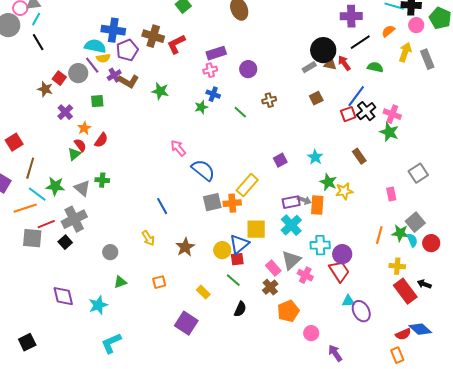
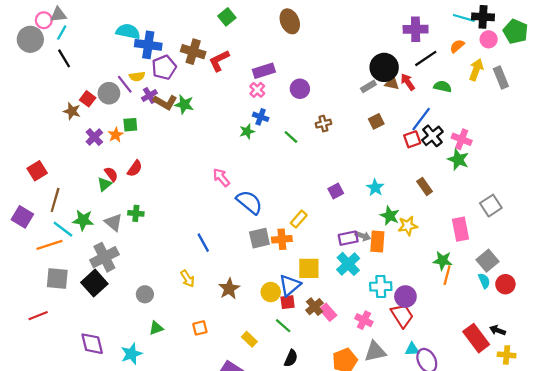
cyan semicircle: (95, 46) -> (128, 31), moved
pink cross: (210, 70) -> (257, 90), turned -32
green star: (160, 91) -> (184, 104), moved
orange star: (84, 128) -> (116, 135), moved
yellow rectangle: (247, 185) -> (299, 219), size x0.7
pink rectangle: (391, 194) -> (461, 229), size x1.5
red line: (46, 224) -> (38, 316), moved
green star: (400, 233) -> (443, 261), moved
black square: (65, 242) -> (94, 283), size x1.6
gray triangle: (291, 260) -> (375, 352), moved, turned 30
yellow cross: (397, 266) -> (507, 355), moved
brown cross: (270, 287) -> (314, 307), moved

